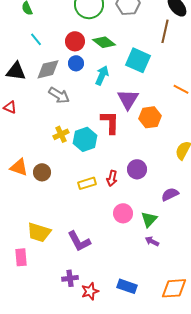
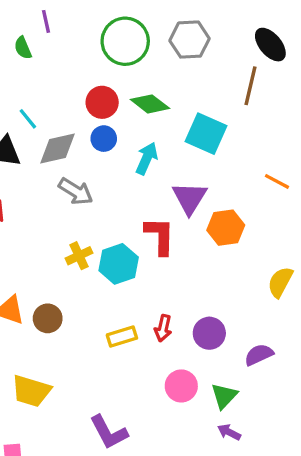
cyan line: (36, 39) -> (28, 119), moved
purple circle: (137, 169) -> (209, 333), moved
yellow trapezoid: (39, 232) -> (31, 391), moved

